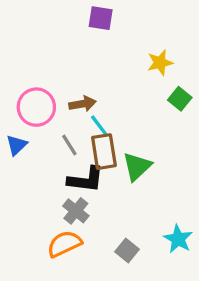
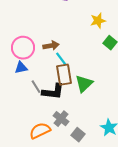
blue triangle: (17, 145) -> (21, 68), moved, turned 32
gray line: (69, 145) -> (36, 87), moved
gray cross: (76, 211) -> (61, 119), moved

